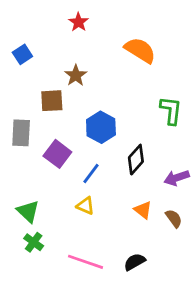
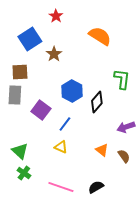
blue square: (22, 54) -> (30, 39), moved, size x1.6
brown square: (52, 101) -> (20, 72), moved
black diamond: (136, 160) -> (97, 102), moved

